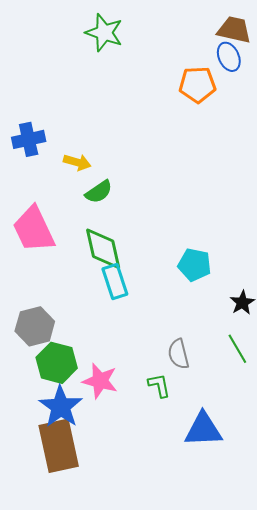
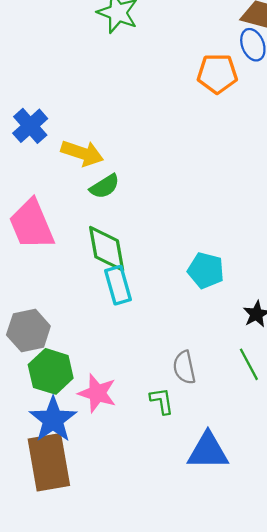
blue cross: (29, 139) -> (30, 126), turned -32
yellow arrow: (77, 162) -> (82, 153), size x1.4

